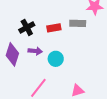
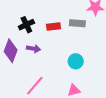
cyan circle: (56, 59) -> (76, 61), moved

